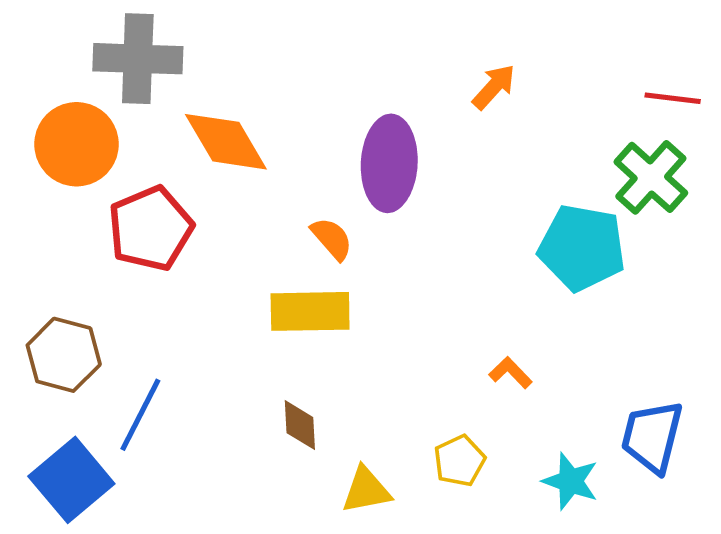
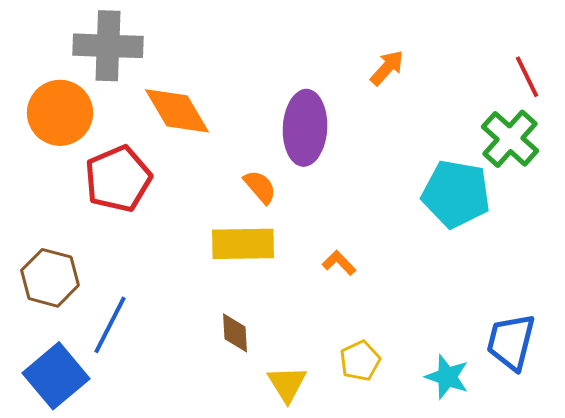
red line: (673, 98) -> (527, 77), turned 57
orange L-shape: (510, 373) -> (339, 263), moved
yellow triangle: (366, 490) -> (287, 384), turned -51

